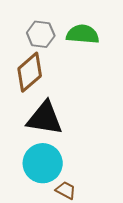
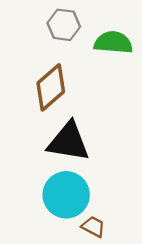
gray hexagon: (41, 34) -> (64, 25), moved

